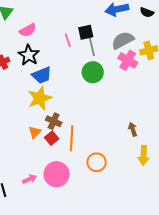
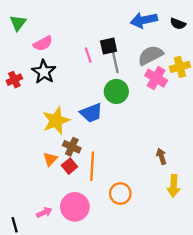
blue trapezoid: (42, 75) -> (91, 113), moved

